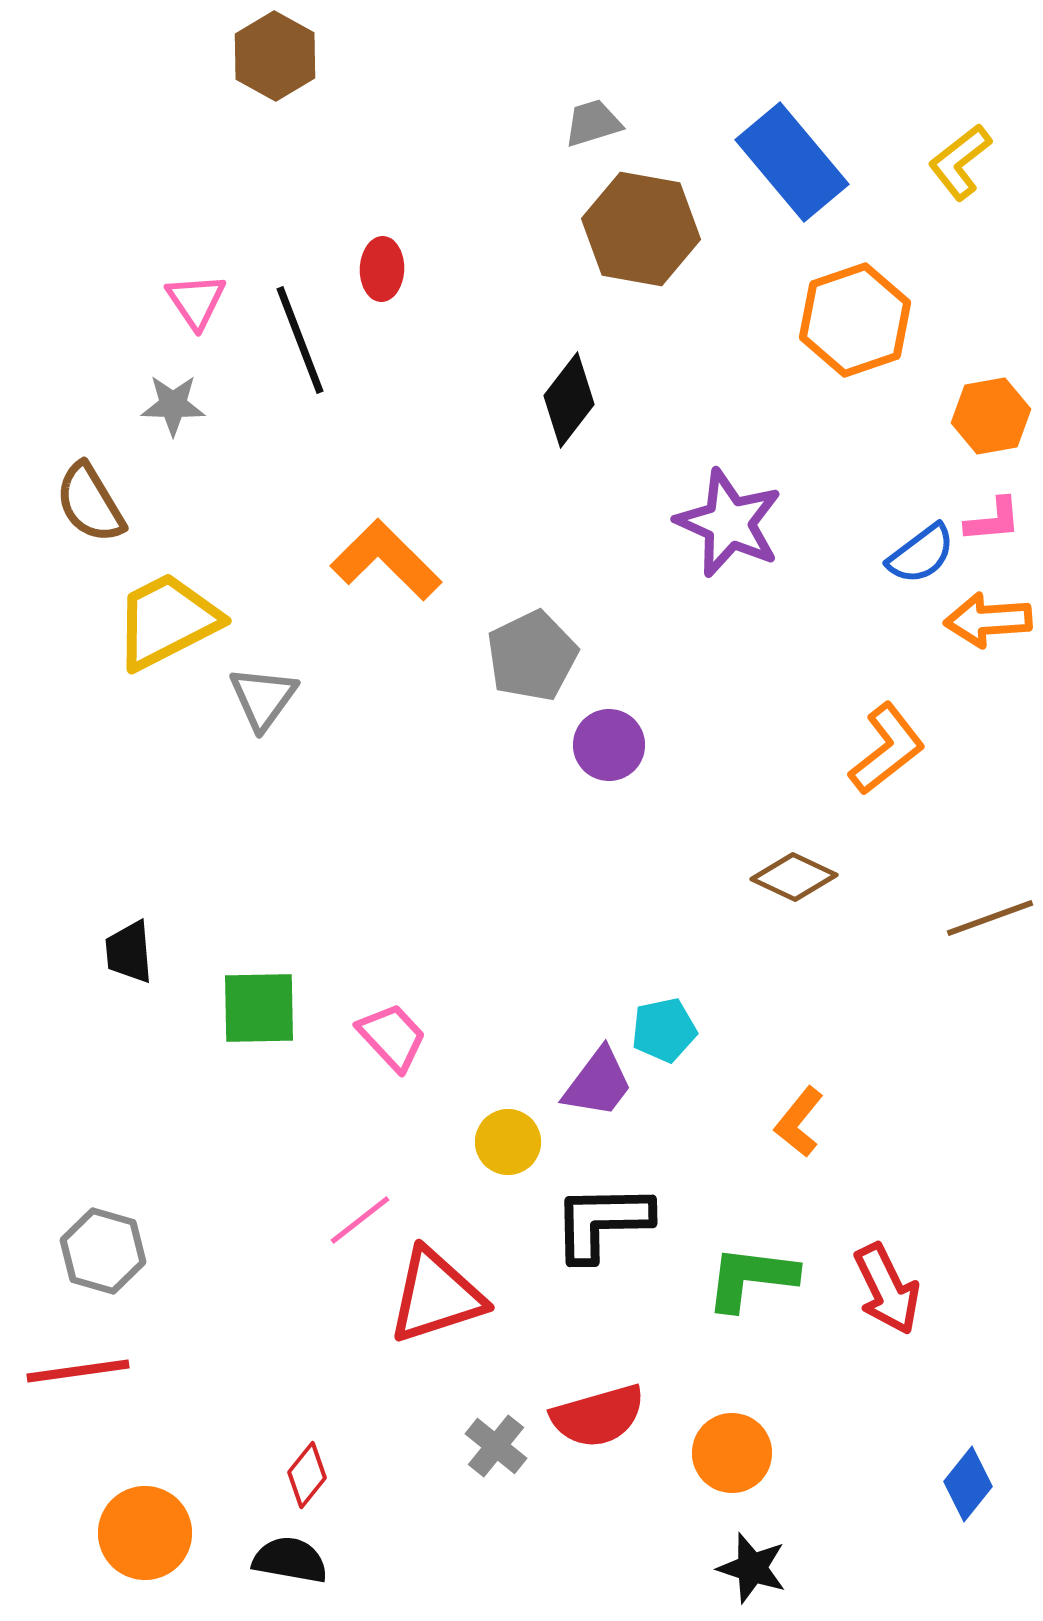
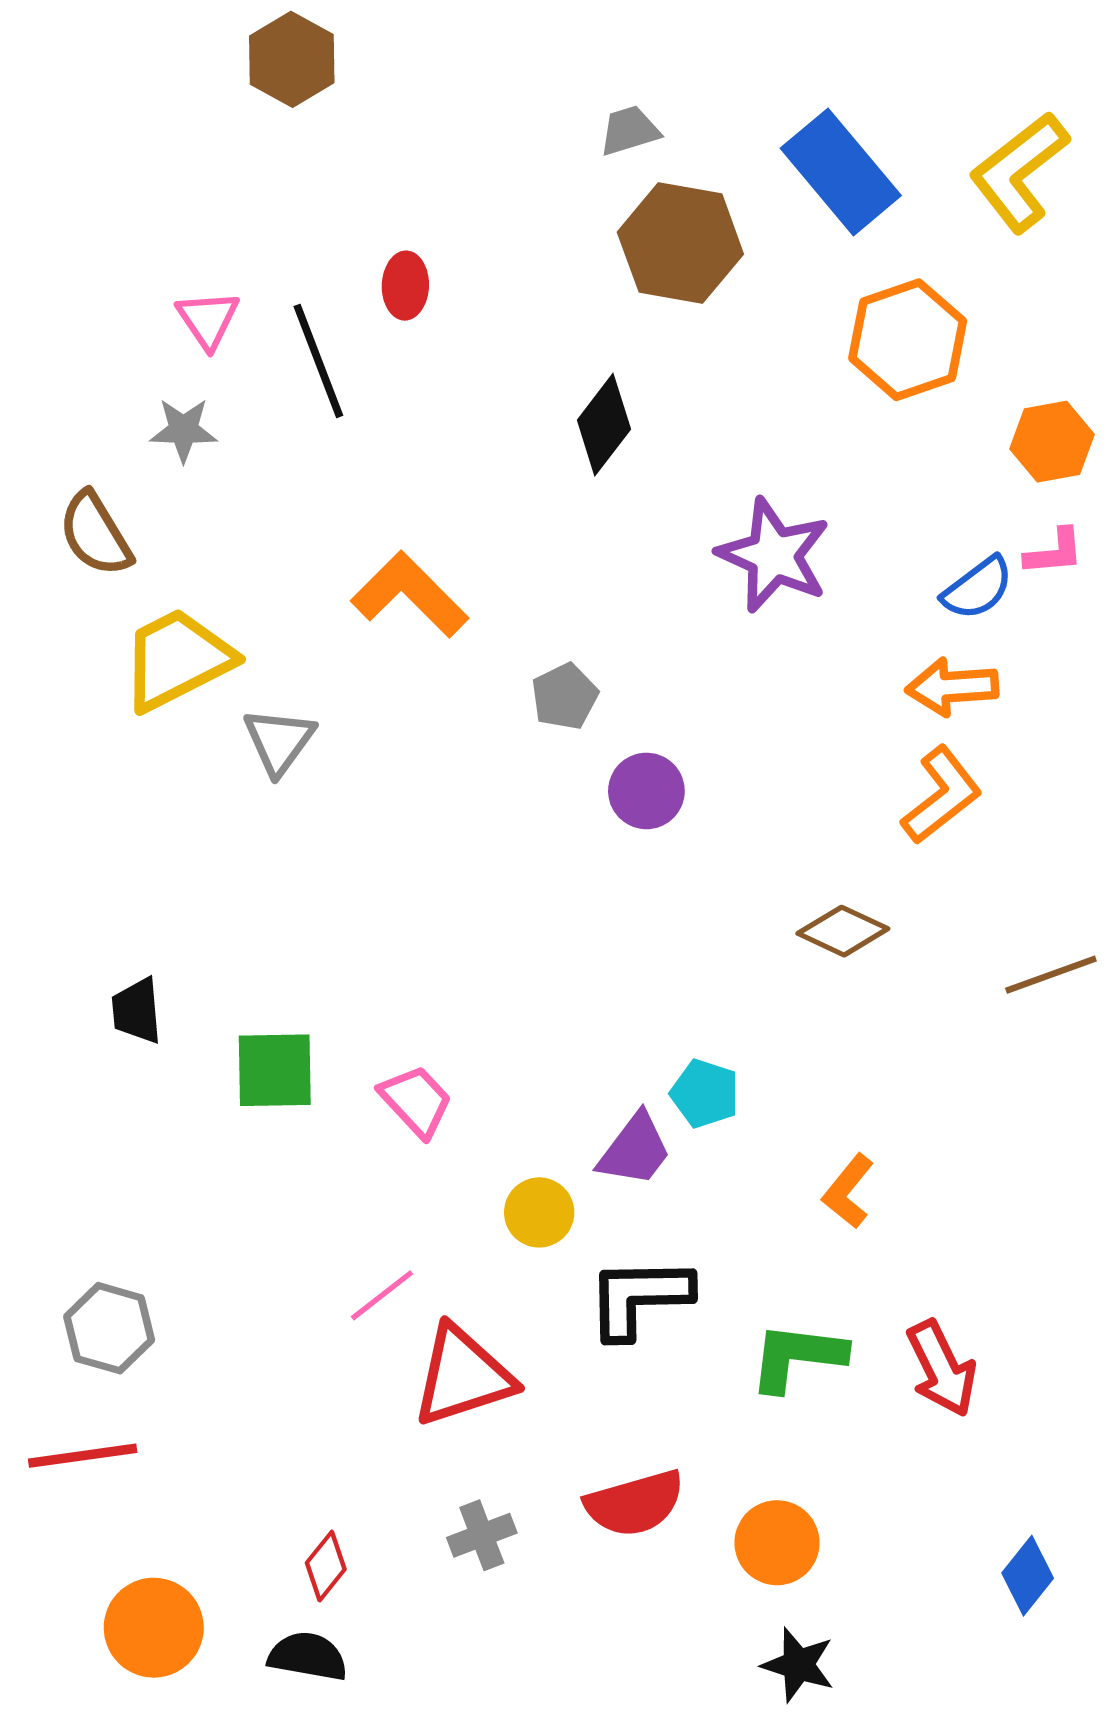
yellow L-shape: (960, 162) -> (1019, 172), size x1.5
orange arrow: (988, 620) -> (952, 687), moved
gray pentagon: (532, 656) -> (565, 696), size x0.7
cyan pentagon: (664, 1030) -> (705, 1094), turned 30
gray cross: (496, 1446) -> (482, 1535), moved, turned 30

